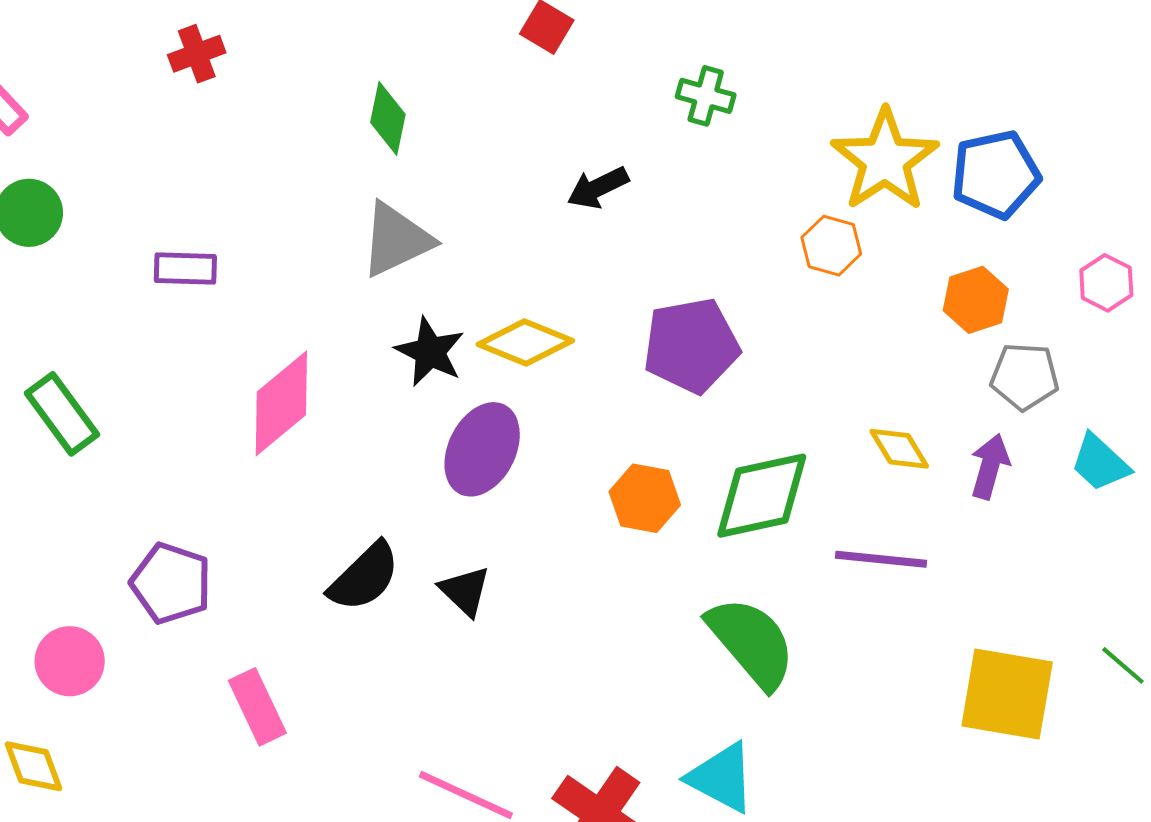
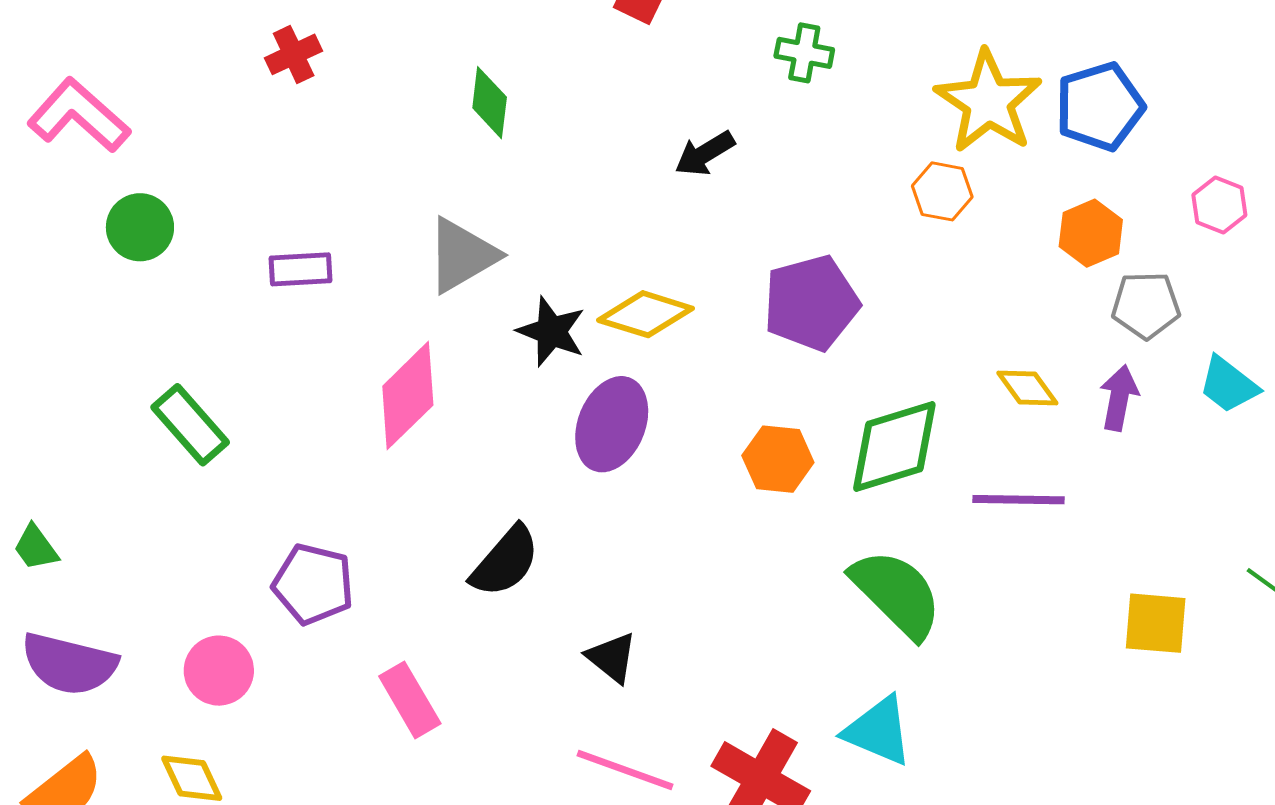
gray triangle: (396, 240) -> (462, 255), moved
black triangle: (465, 591) -> (612, 658), moved
yellow square: (1007, 694) -> (1156, 623), size x0.7

